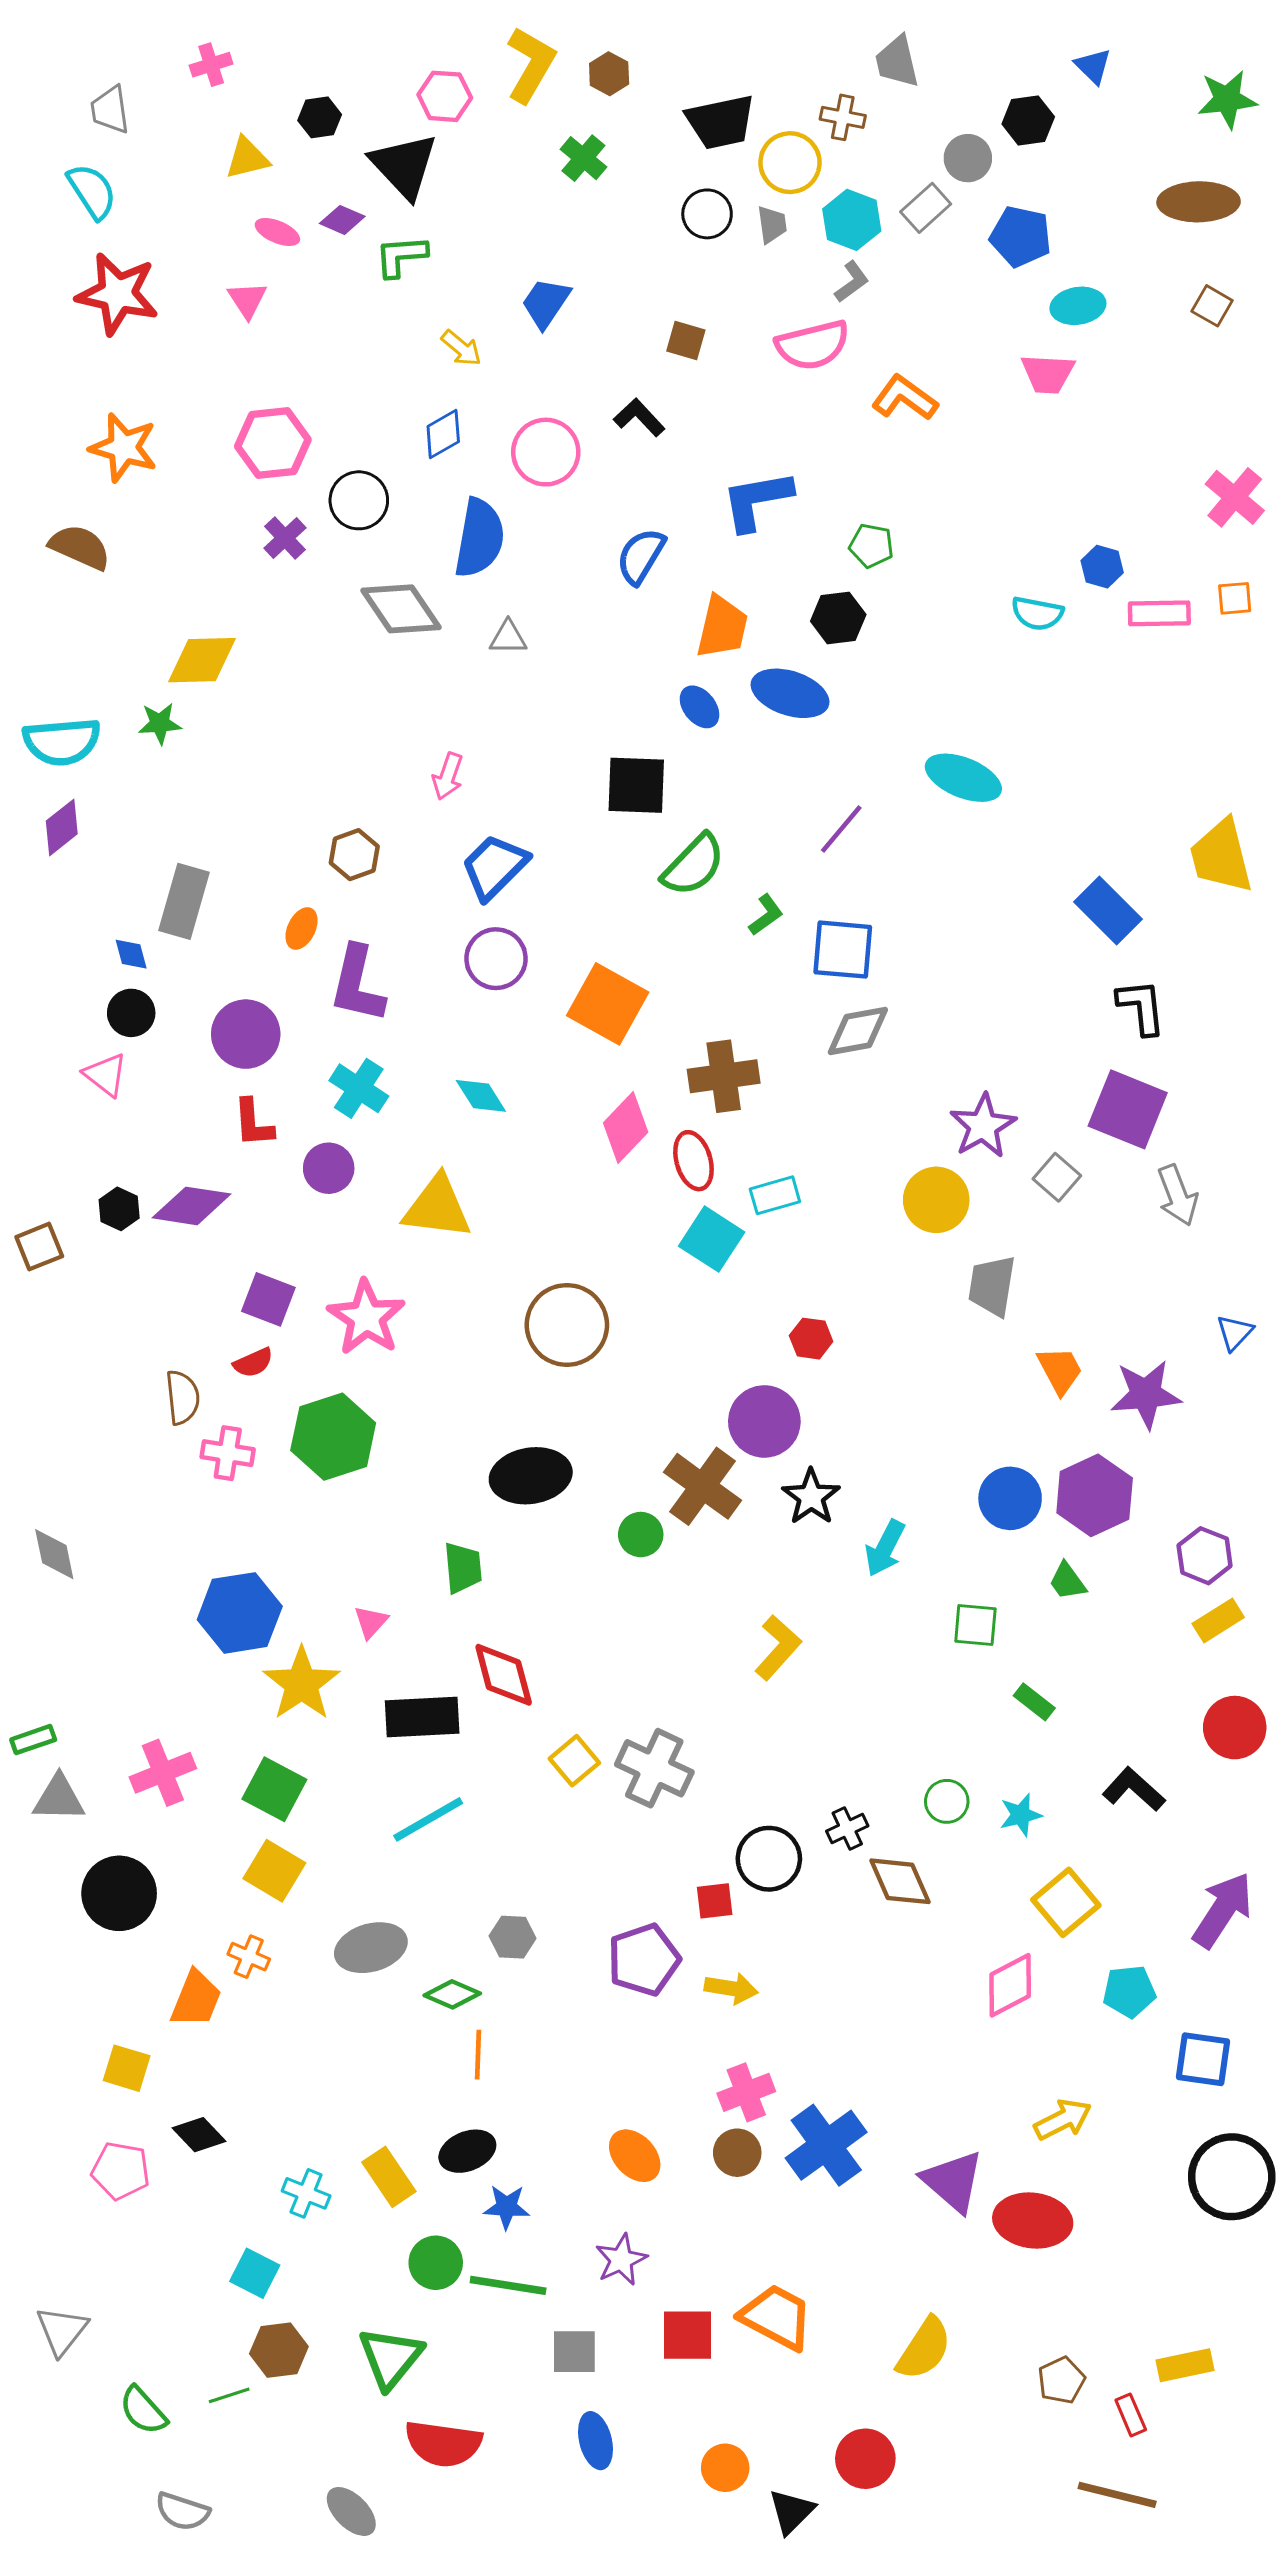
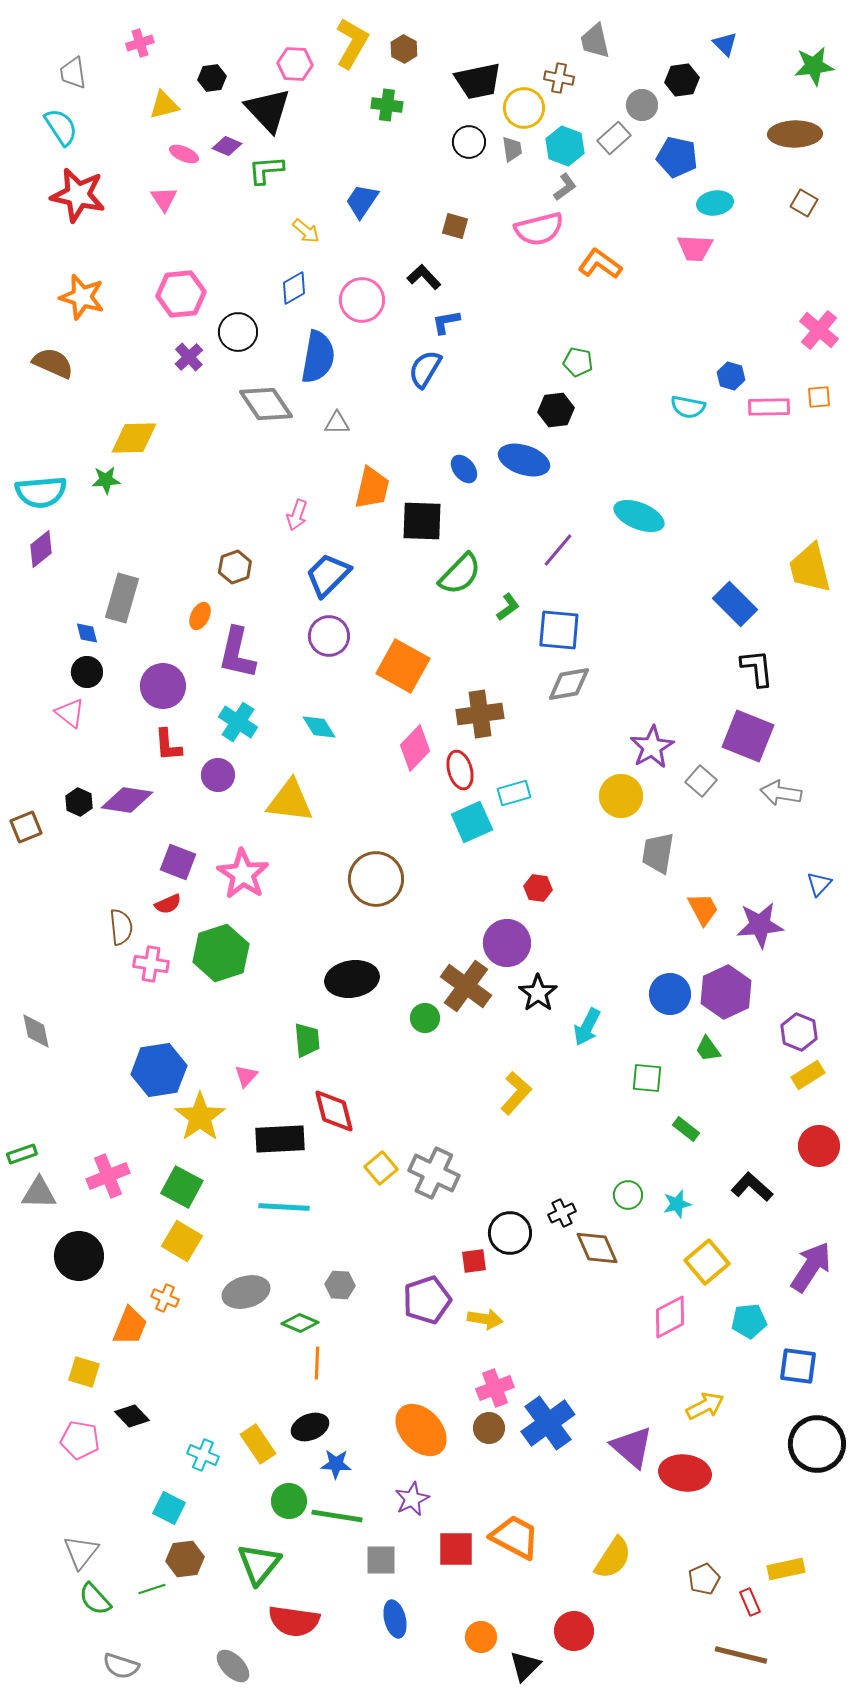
green cross: (583, 158) -> (387, 105), turned -32
blue L-shape: (757, 500) -> (446, 322), moved, size x0.6
orange trapezoid: (722, 627) -> (372, 488), moved
gray arrow: (1177, 1195) -> (781, 793), turned 120
cyan square: (712, 1239) -> (472, 822), turned 33
cyan line: (428, 1819) -> (284, 1207), turned 33
orange ellipse: (635, 2156) -> (421, 1430), size x1.5
gray triangle: (62, 2331) -> (81, 1552), moved

